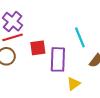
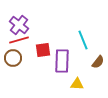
yellow triangle: (74, 84) -> (77, 84), turned 40

